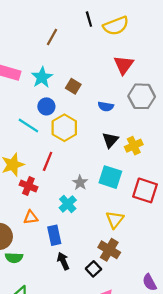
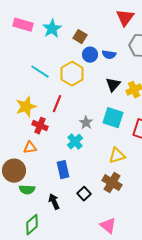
blue circle: (46, 106) -> (90, 55), moved
orange triangle: (31, 217) -> (30, 148), moved
yellow triangle: (115, 220) -> (117, 156), turned 36
black arrow: (63, 261) -> (54, 202), moved
black square: (93, 269) -> (84, 194), moved

